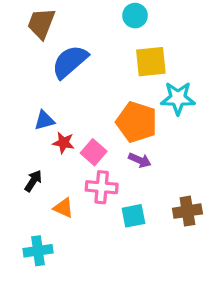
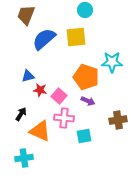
yellow square: (151, 62) -> (76, 37), moved
orange triangle: (63, 208) -> (40, 131), size x1.6
brown cross: (187, 211) -> (118, 120), moved

